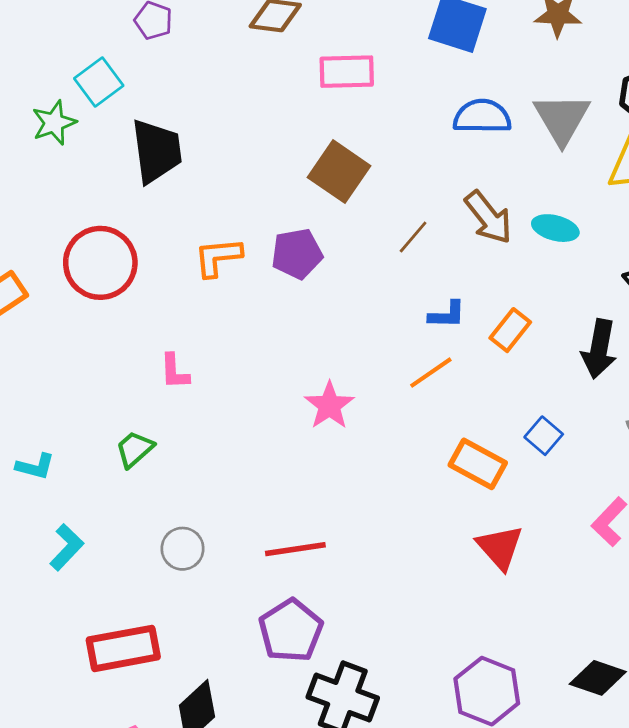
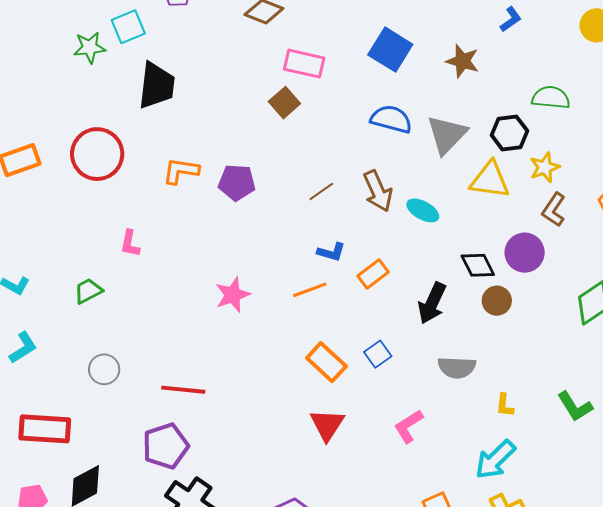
brown square: (339, 172) -> (284, 103), moved, size x0.7

